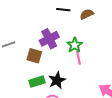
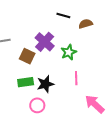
purple cross: (49, 39) -> (45, 42), turned -30
pink line: (79, 58) -> (76, 78), moved

